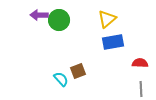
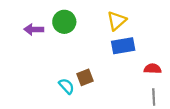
purple arrow: (39, 15) -> (34, 29), moved

